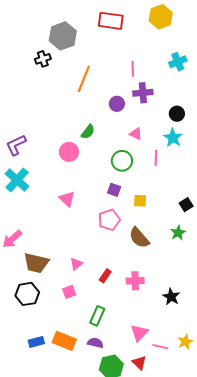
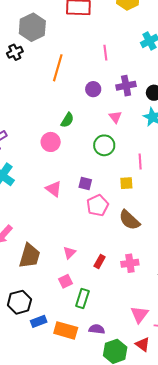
purple cross: (143, 93) -> (126, 86), moved
pink triangle: (136, 134) -> (115, 117), turned 32
pink line: (156, 158) -> (140, 162), moved
purple square: (114, 190) -> (85, 184), moved
brown trapezoid: (36, 263) -> (30, 256), turned -80
black hexagon: (27, 294) -> (19, 302), moved
green rectangle: (97, 316) -> (82, 298), moved
blue rectangle: (36, 342) -> (39, 321), moved

